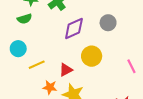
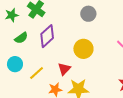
green semicircle: (24, 19) -> (21, 38), moved
purple diamond: (74, 29) -> (47, 36), moved

